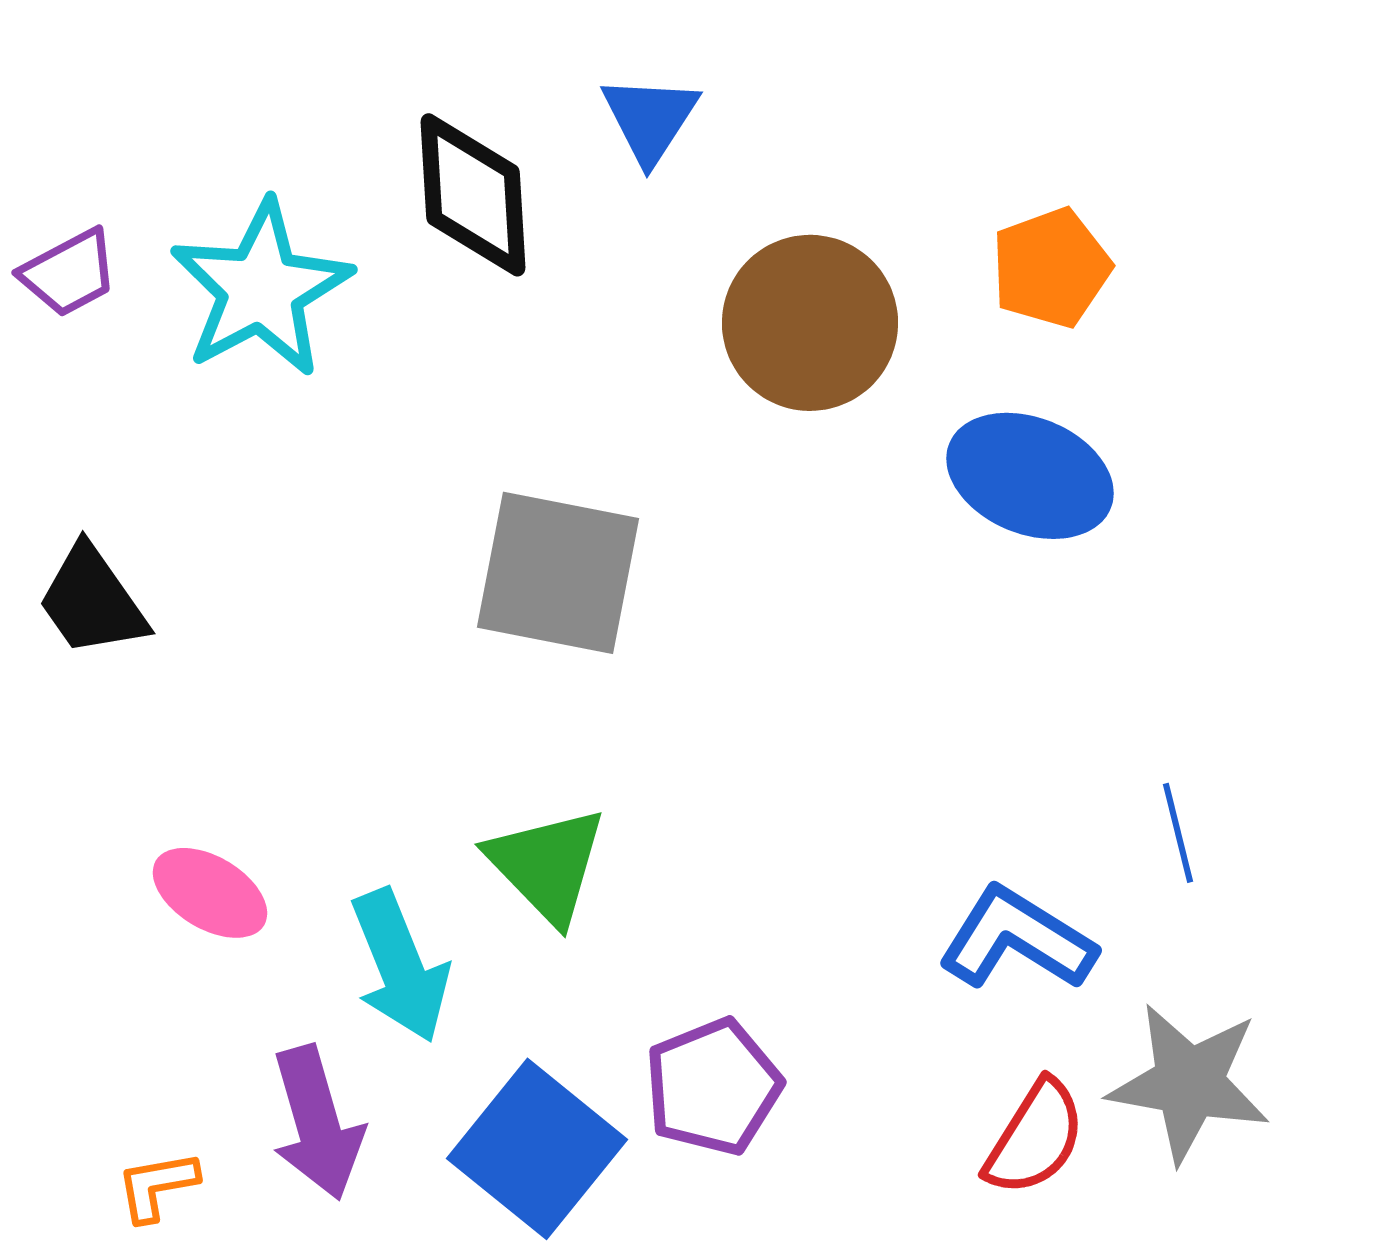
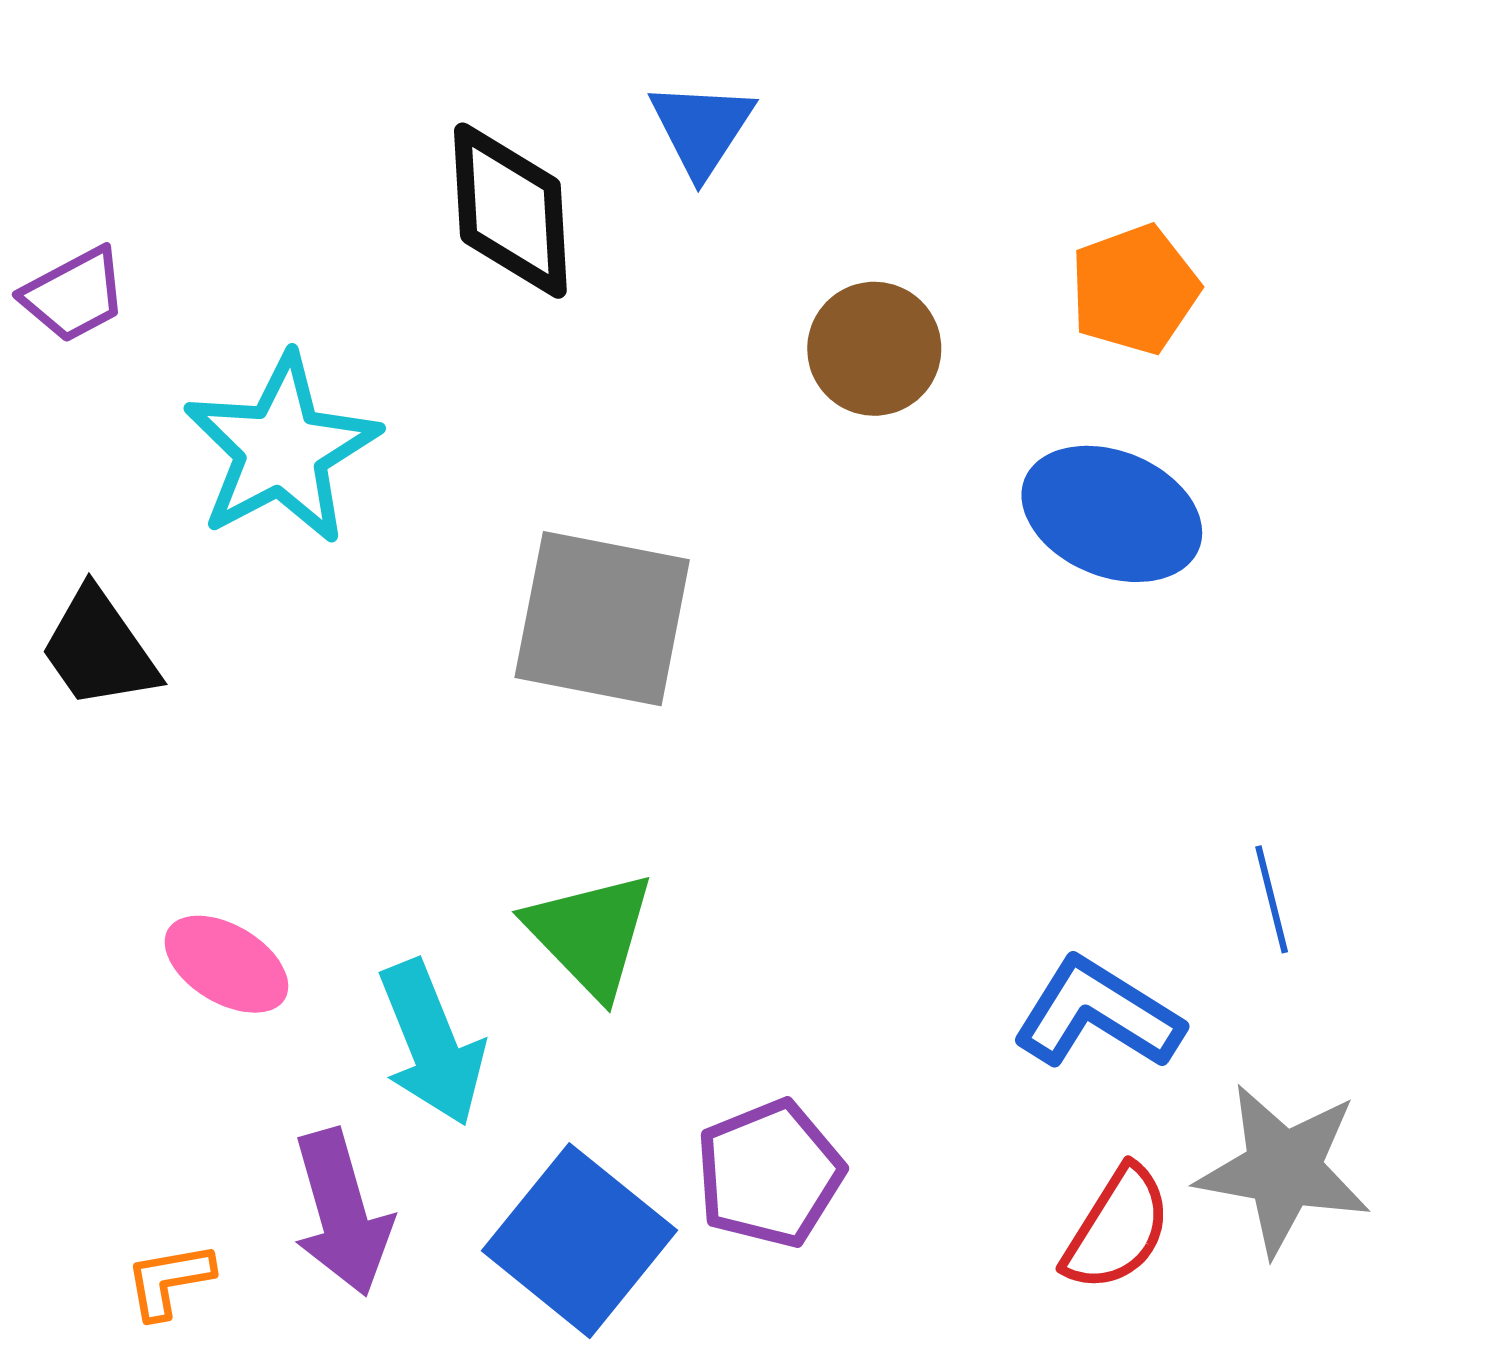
cyan star: (261, 289) -> (282, 449), moved
brown circle: (810, 323) -> (874, 349), size x0.7

